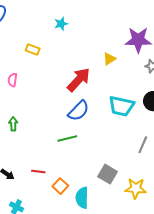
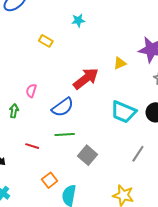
pink semicircle: (12, 80) -> (31, 91), moved
blue semicircle: (79, 111) -> (63, 107), moved
red line: (38, 171) -> (32, 146), moved
gray square: (108, 174) -> (87, 155), moved

